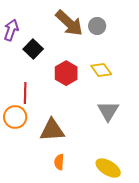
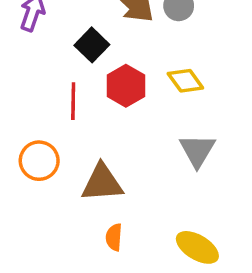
black square: (33, 49) -> (92, 45), moved
red line: (25, 93) -> (73, 101), moved

